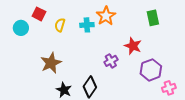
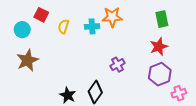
orange star: (106, 16) -> (112, 17), turned 30
red star: (133, 46) -> (159, 47), moved, turned 30
brown star: (51, 63) -> (28, 60), moved

